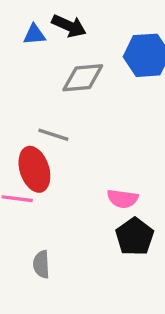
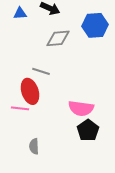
blue triangle: (34, 35) -> (20, 13), moved
pink semicircle: (123, 199) -> (81, 108), size x1.4

